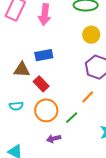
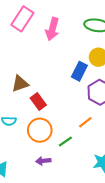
blue rectangle: (44, 55) -> (79, 71), moved, turned -60
brown triangle: (22, 70) -> (20, 84), turned -30

